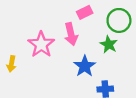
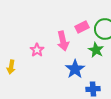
pink rectangle: (85, 12) -> (82, 27), moved
pink star: (41, 44) -> (37, 50), size x0.6

